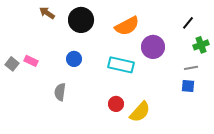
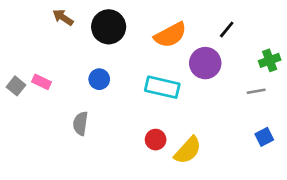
black line: (188, 23) -> (227, 30), moved
blue square: (188, 86) -> (264, 137), moved, turned -32

